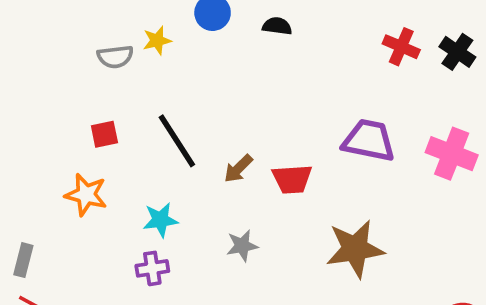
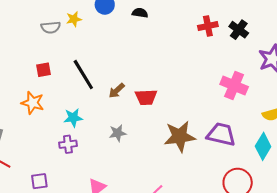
red cross: (401, 47) -> (208, 26), turned -36
purple trapezoid: (369, 140) -> (221, 134), moved

